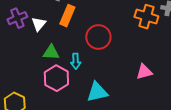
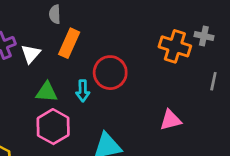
cyan arrow: (76, 61) -> (83, 91), moved

